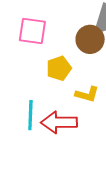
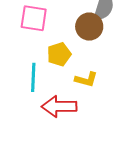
cyan line: (30, 115) -> (33, 77), moved

